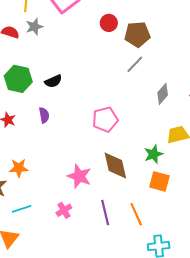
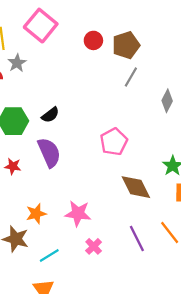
purple semicircle: (44, 115) -> (49, 152), size x1.8
pink star: (79, 176) -> (78, 213), moved

